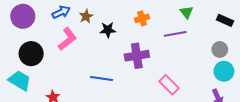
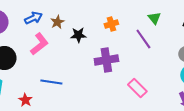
purple line: (175, 34) -> (143, 39), turned 65
blue line: (102, 79) -> (51, 82), moved

